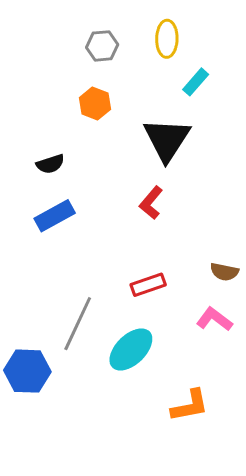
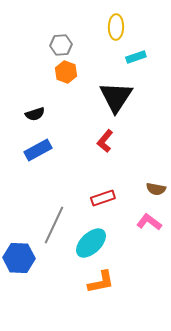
gray hexagon: (102, 46) -> (61, 45), moved
cyan rectangle: (196, 82) -> (136, 57), turned 30
orange L-shape: (190, 406) -> (101, 282), moved

